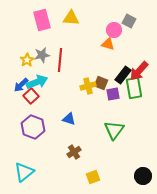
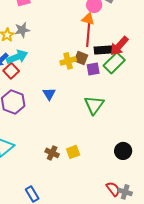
red line: (60, 60) -> (88, 35), moved
black rectangle: (123, 75) -> (103, 50), turned 48
green rectangle: (134, 88) -> (114, 63), turned 55
blue triangle: (69, 119) -> (49, 94), turned 40
brown cross: (74, 152) -> (52, 153), moved, turned -32

